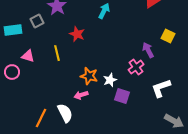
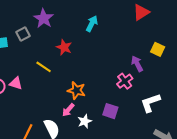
yellow line: (57, 53) -> (44, 67), turned -42
pink triangle: (28, 56) -> (16, 83), moved
white star: (110, 80) -> (85, 121), moved
pink arrow: (81, 95) -> (68, 110), turned -32

